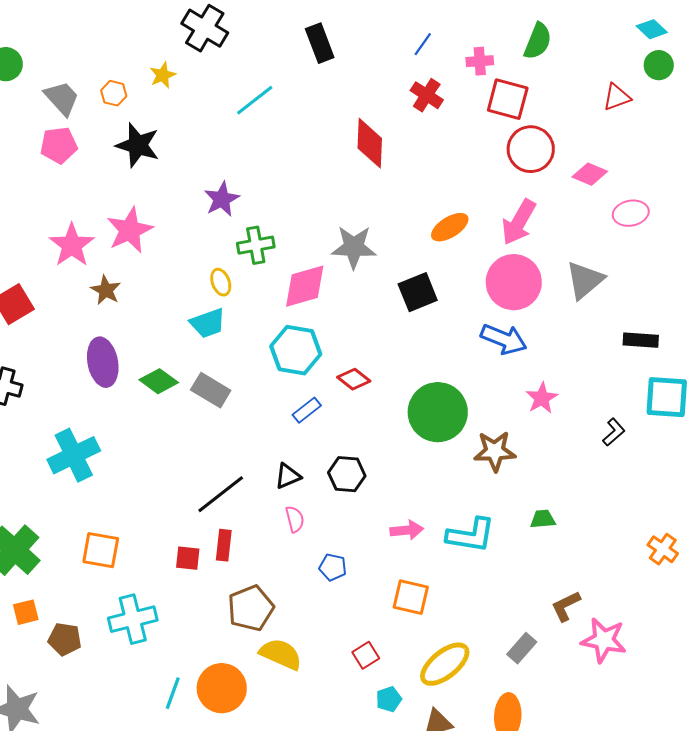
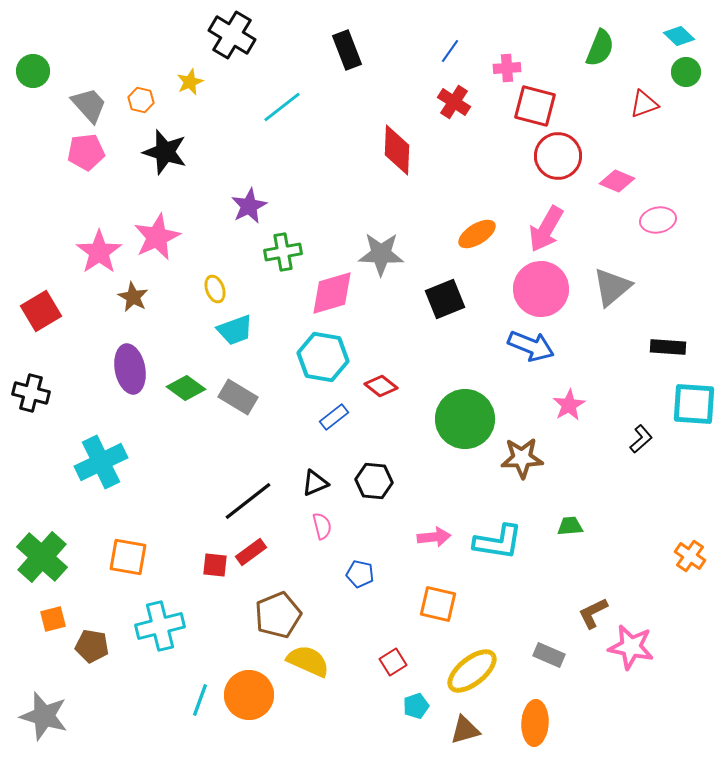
green semicircle: (538, 41) -> (600, 48), moved
yellow ellipse: (221, 282) -> (215, 289), moved
red rectangle: (224, 545) -> (251, 552), turned 48
gray rectangle: (522, 648) -> (549, 655), turned 72

